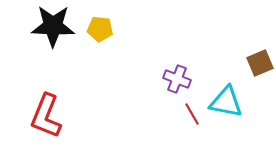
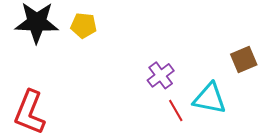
purple cross: (177, 79) -> (161, 75), turned 32

